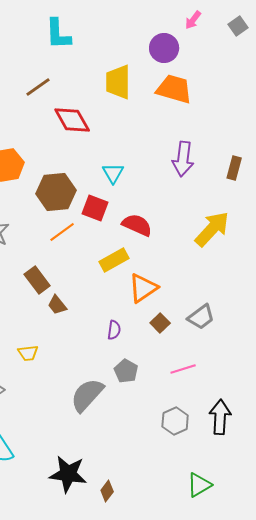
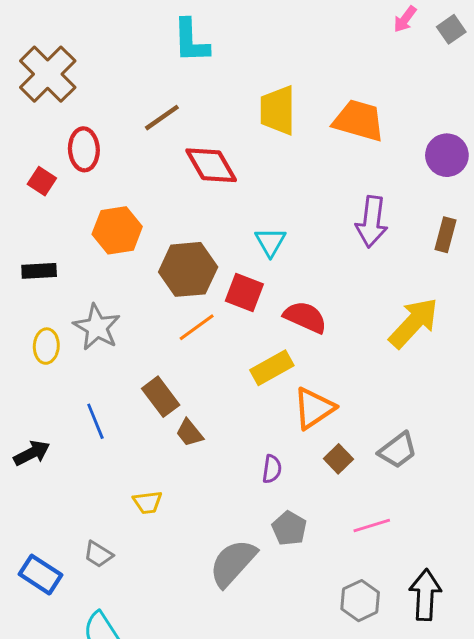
pink arrow: (193, 20) -> (405, 19), moved
purple circle: (164, 48) -> (447, 155), moved

